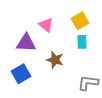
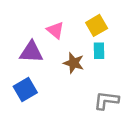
brown star: (55, 60) -> (74, 63), moved

